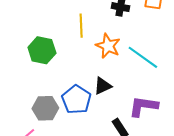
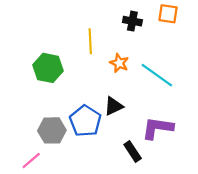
orange star: (108, 46) -> (119, 63), size x0.7

